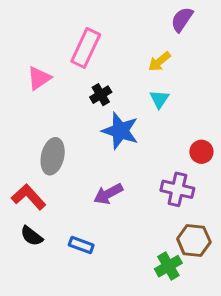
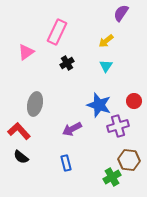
blue star: (120, 131) -> (99, 105), moved
purple cross: (177, 189) -> (118, 126), turned -30
blue rectangle: (81, 245) -> (66, 163), moved, turned 56

